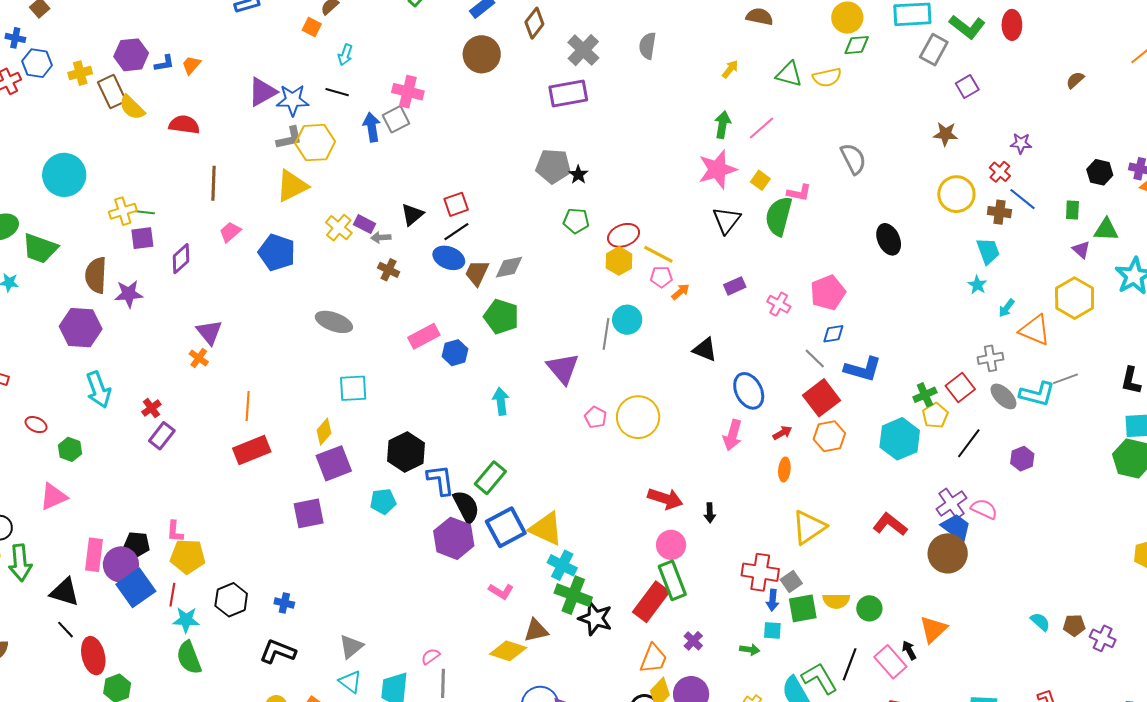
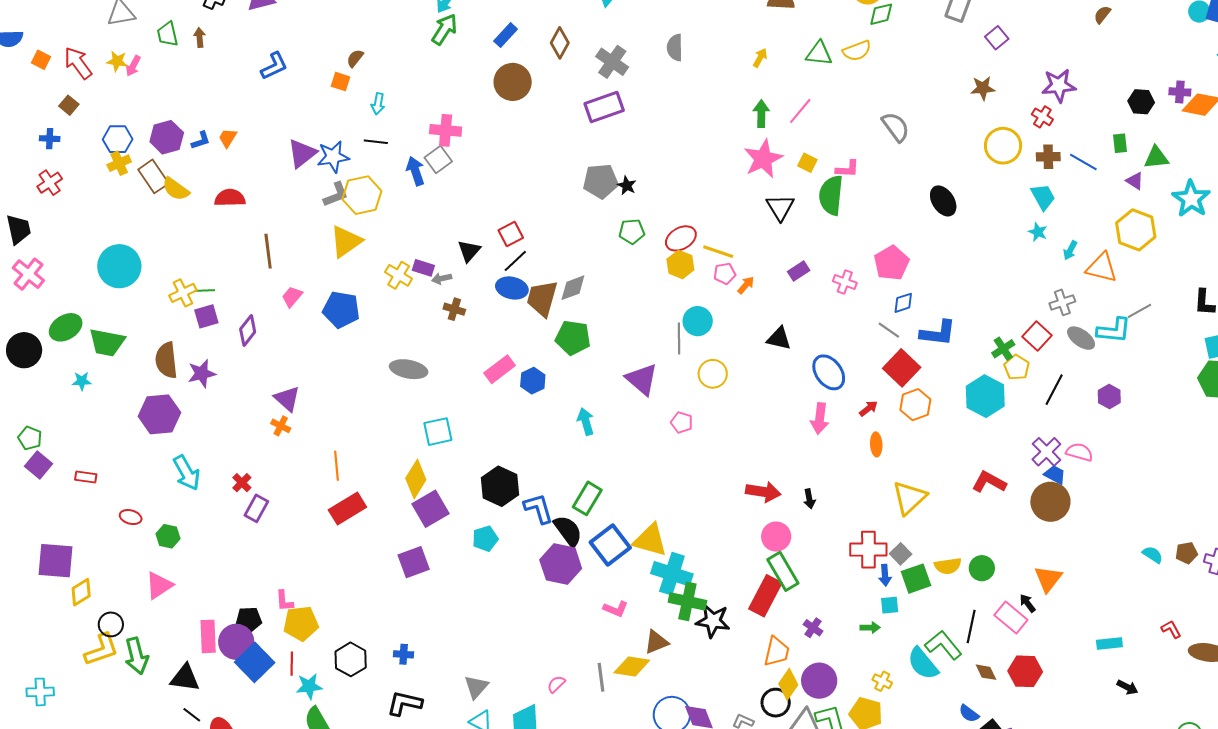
blue hexagon: (37, 63) -> (118, 139), moved
purple star: (1021, 143) -> (1059, 85), size x1.6
blue line: (1022, 199) -> (1083, 162), moved
brown trapezoid: (477, 273) -> (542, 298), size x1.4
yellow circle: (638, 417) -> (713, 374), moved, size x0.7
yellow diamond: (324, 432) -> (416, 479), size x1.4
blue trapezoid: (956, 527) -> (1055, 475), size x0.7
cyan cross: (562, 565) -> (672, 574), size x1.4
gray line: (443, 683) -> (601, 677), moved

